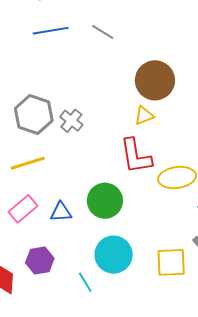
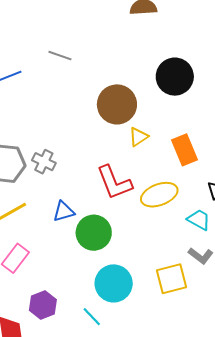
gray line: (103, 32) -> (60, 56), moved
yellow triangle: (144, 116) -> (138, 137), moved
blue triangle: (61, 212) -> (64, 211), moved

